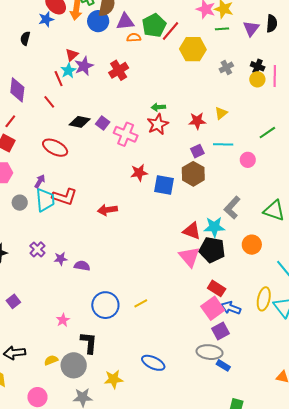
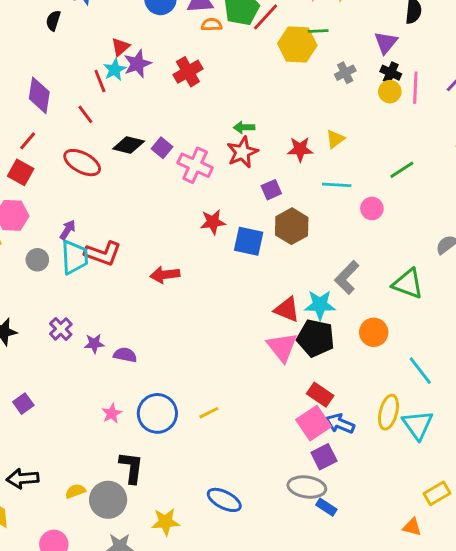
green line: (222, 29) -> (318, 31), moved
purple triangle: (251, 29) -> (386, 43), moved
red ellipse: (55, 148) -> (82, 163), moved
purple square: (197, 151) -> (271, 190), moved
pink star: (63, 320) -> (112, 413), moved

